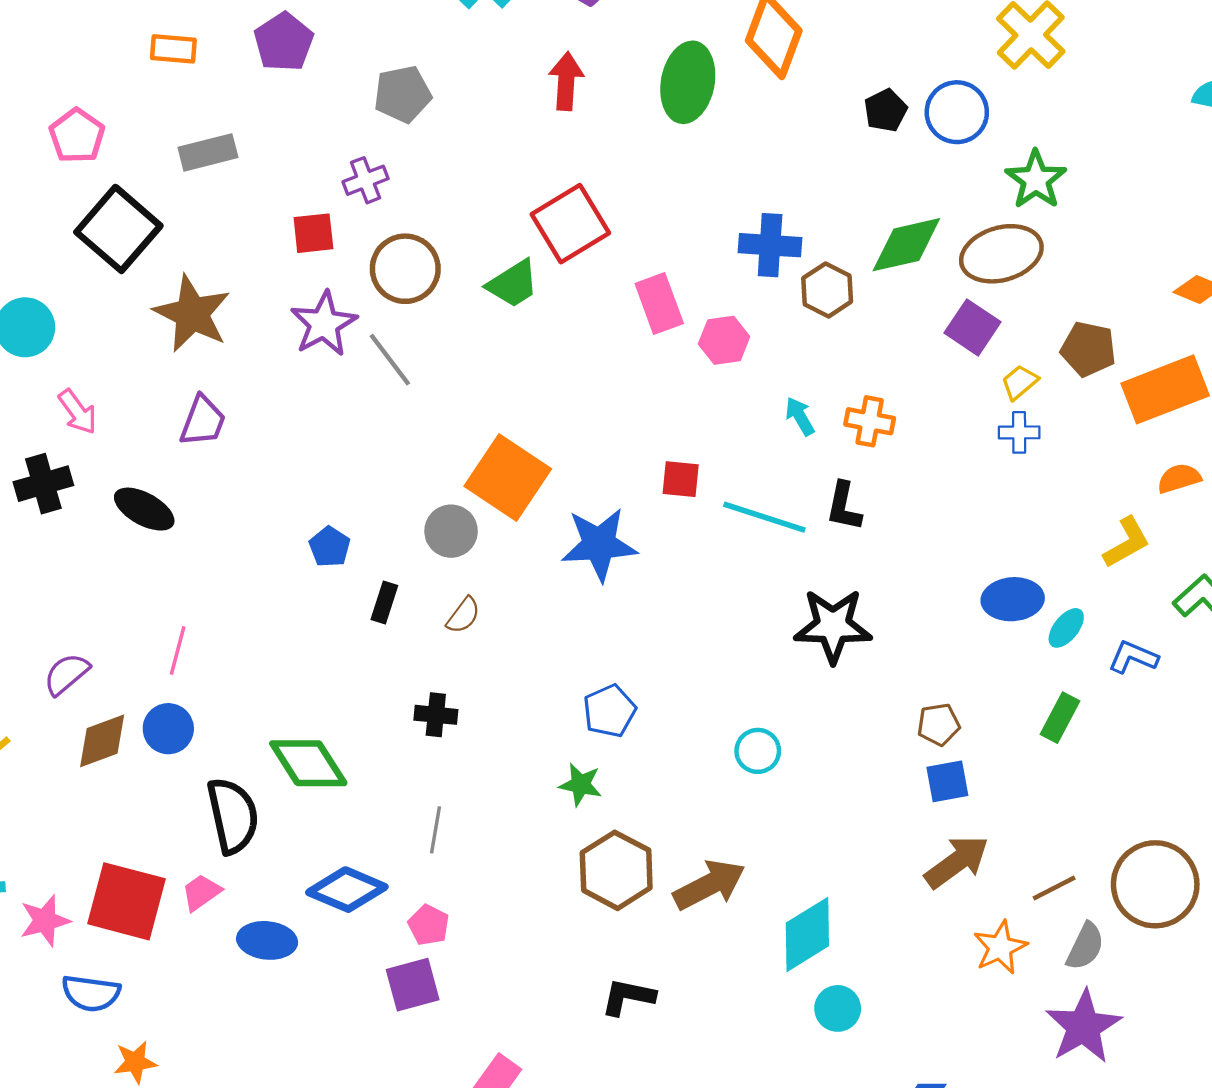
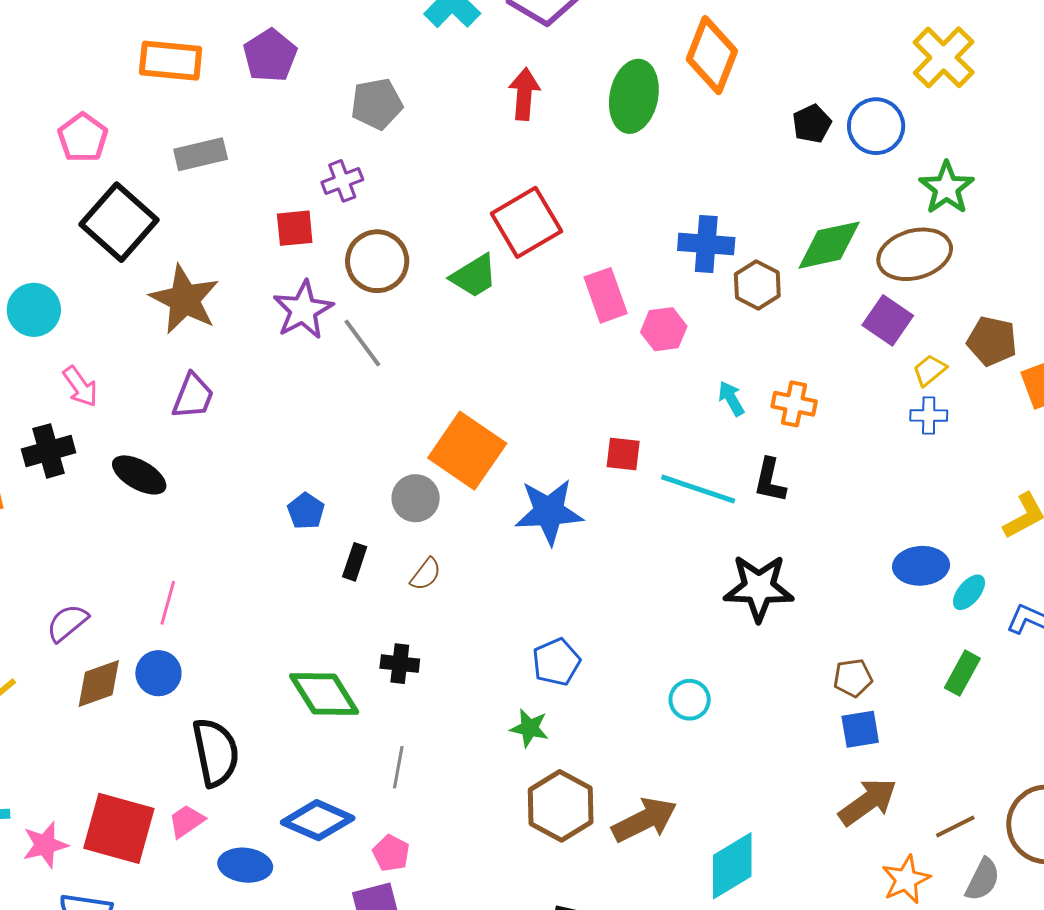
orange rectangle: (173, 49) -> (171, 61), size x1.5
green diamond: (308, 763) -> (324, 694), moved

